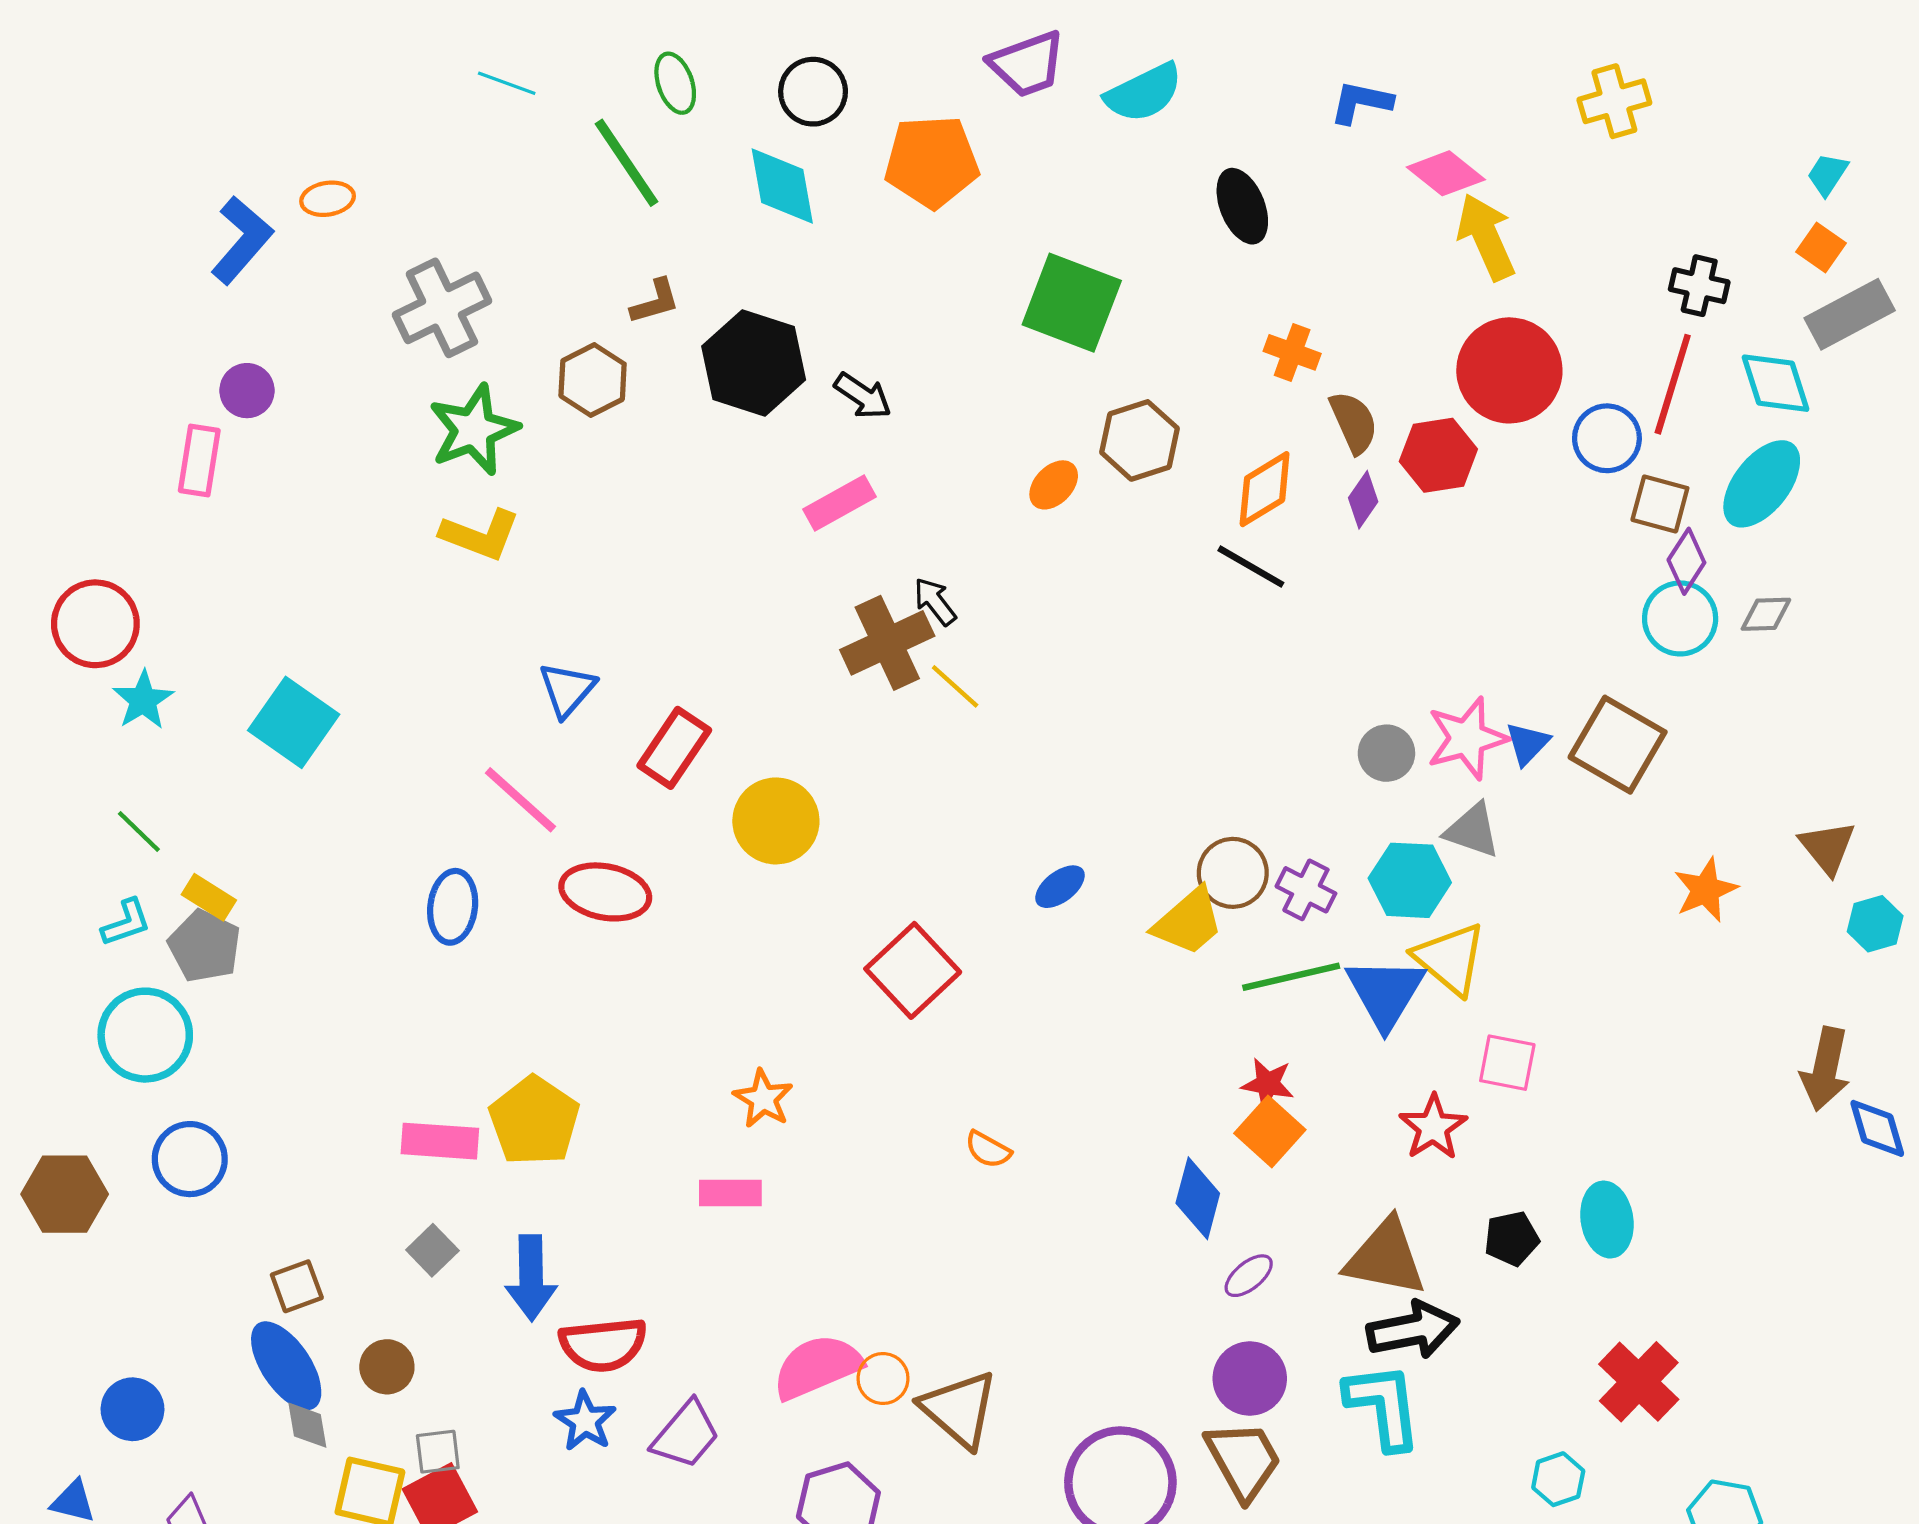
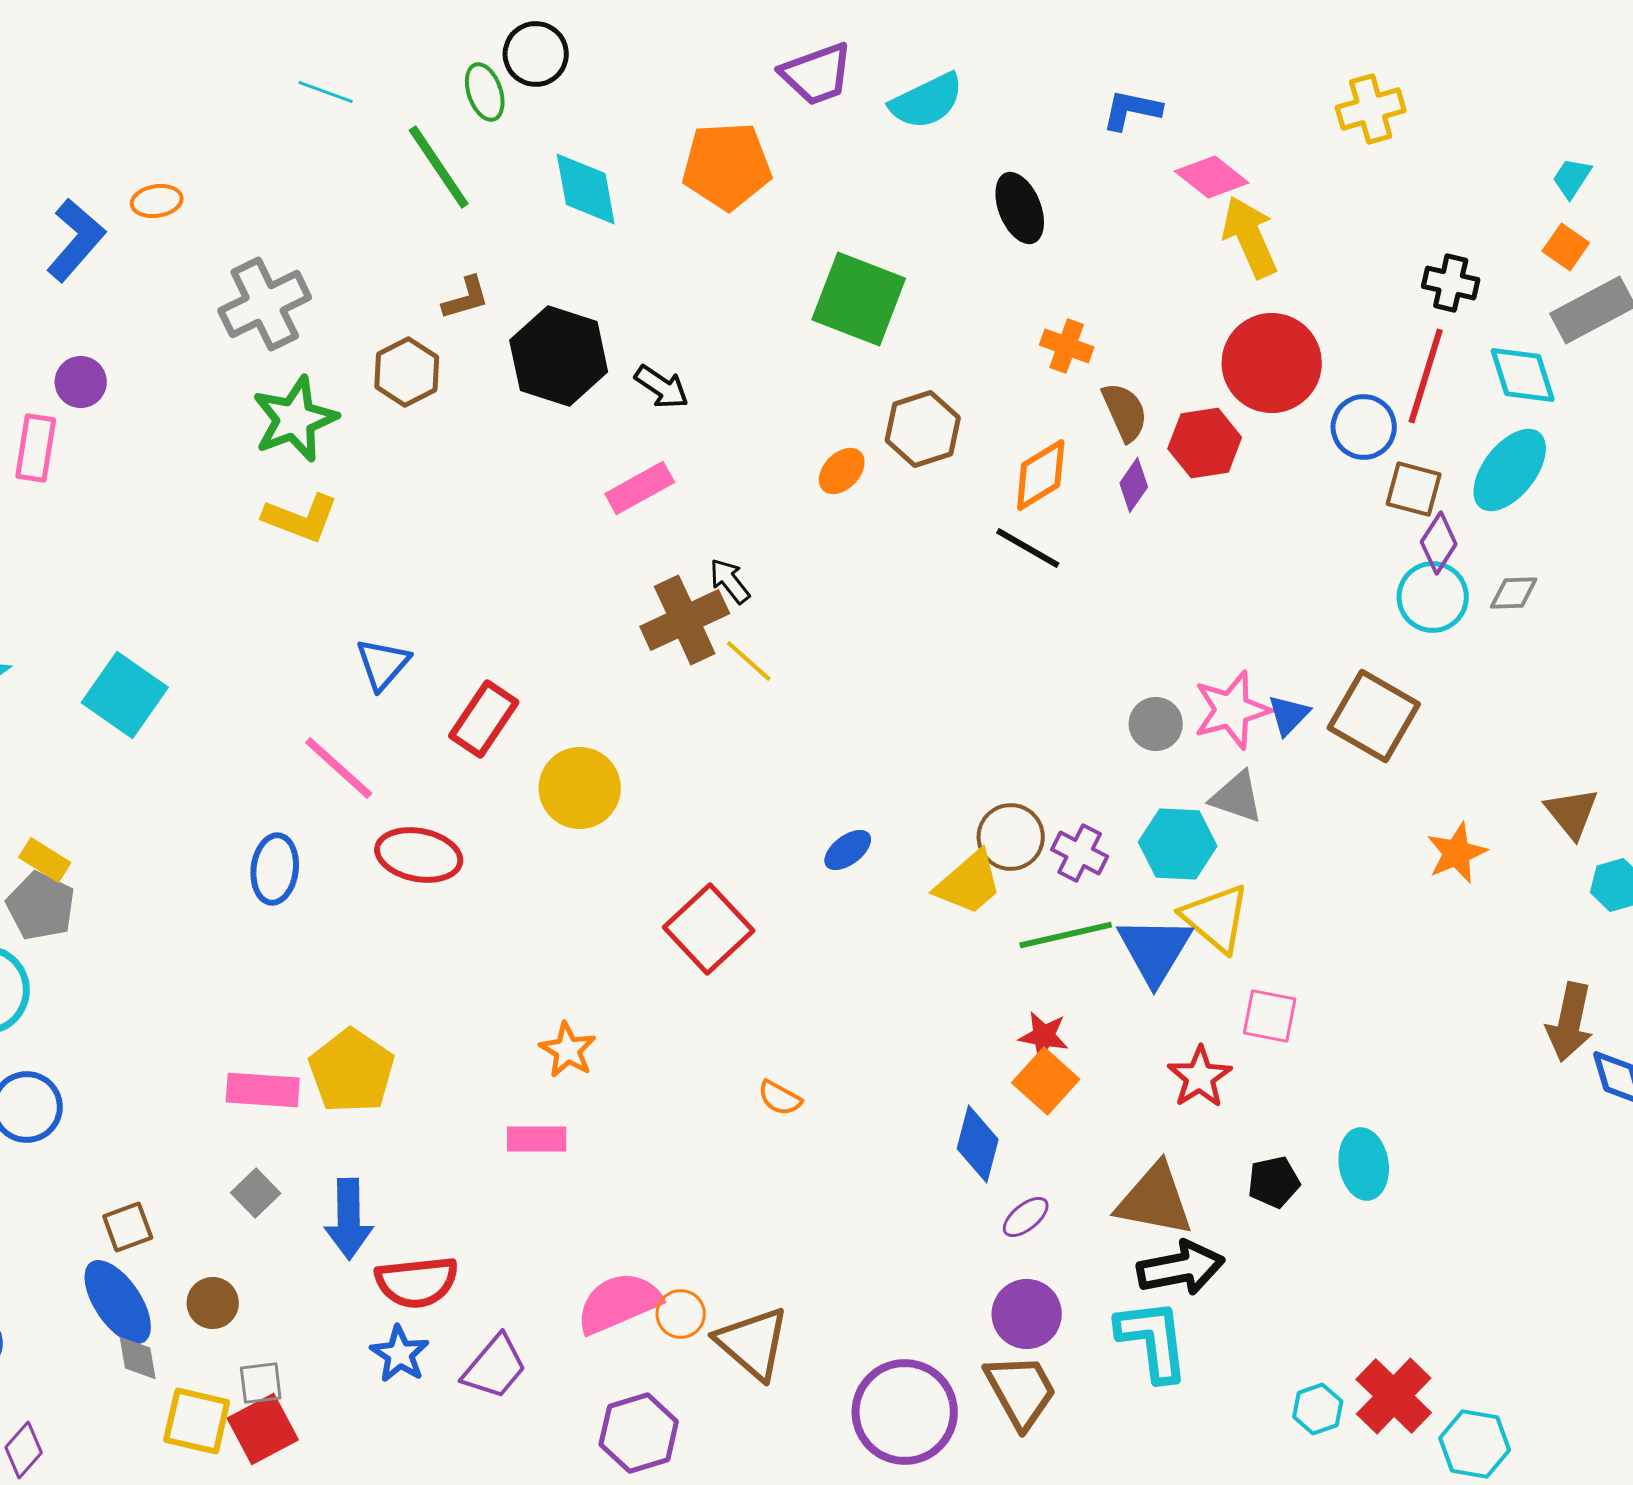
black circle: (813, 92) -> (536, 54), moved
red cross: (1639, 1382) -> (1394, 1396), moved

